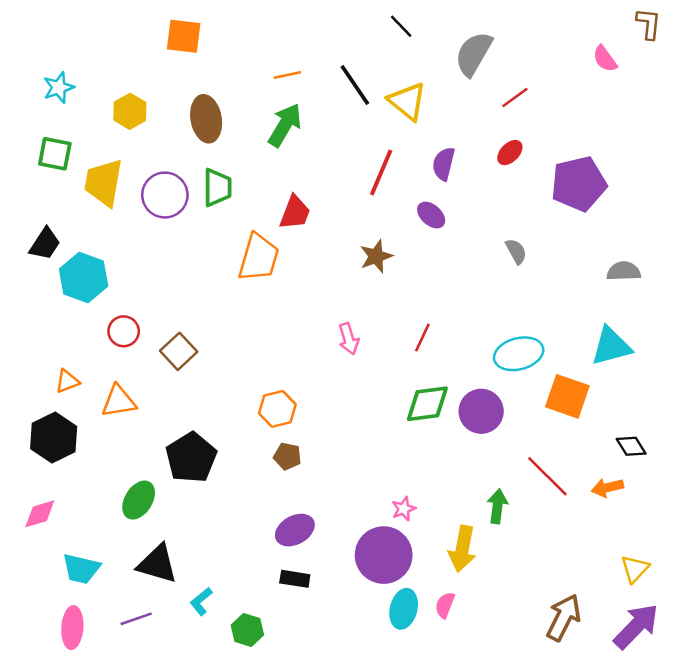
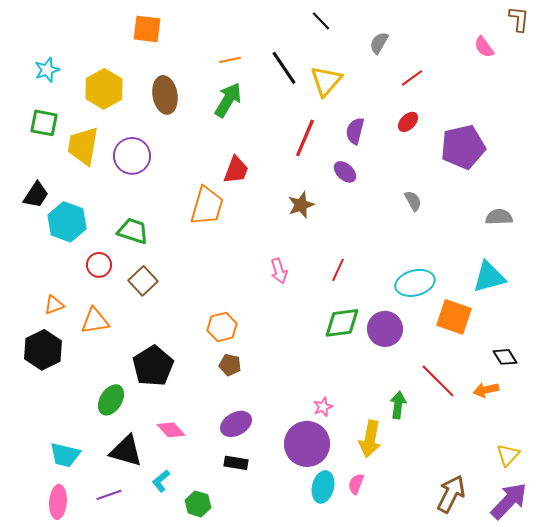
gray semicircle: (474, 54) -> (379, 43), size x0.6
yellow triangle: (407, 101) -> (326, 81), turned 32
yellow hexagon: (130, 111) -> (104, 89), size x1.4
green trapezoid: (217, 188) -> (133, 231), moved, turned -72
pink diamond: (40, 514) -> (171, 430), moved, turned 64

